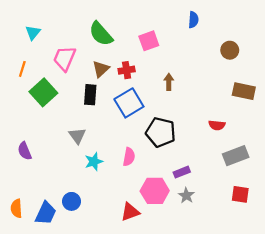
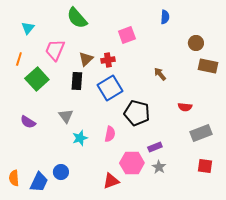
green semicircle: (101, 34) -> (77, 18), moved
brown arrow: (169, 82) -> (160, 74), moved, turned -40
brown rectangle: (244, 91) -> (208, 66), moved
purple semicircle: (25, 151) -> (28, 122), moved, turned -35

